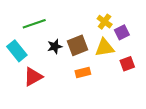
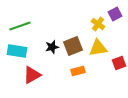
green line: (34, 24) -> (20, 26), moved
purple square: (122, 32) -> (115, 14), moved
cyan rectangle: (17, 51) -> (17, 51), turned -42

